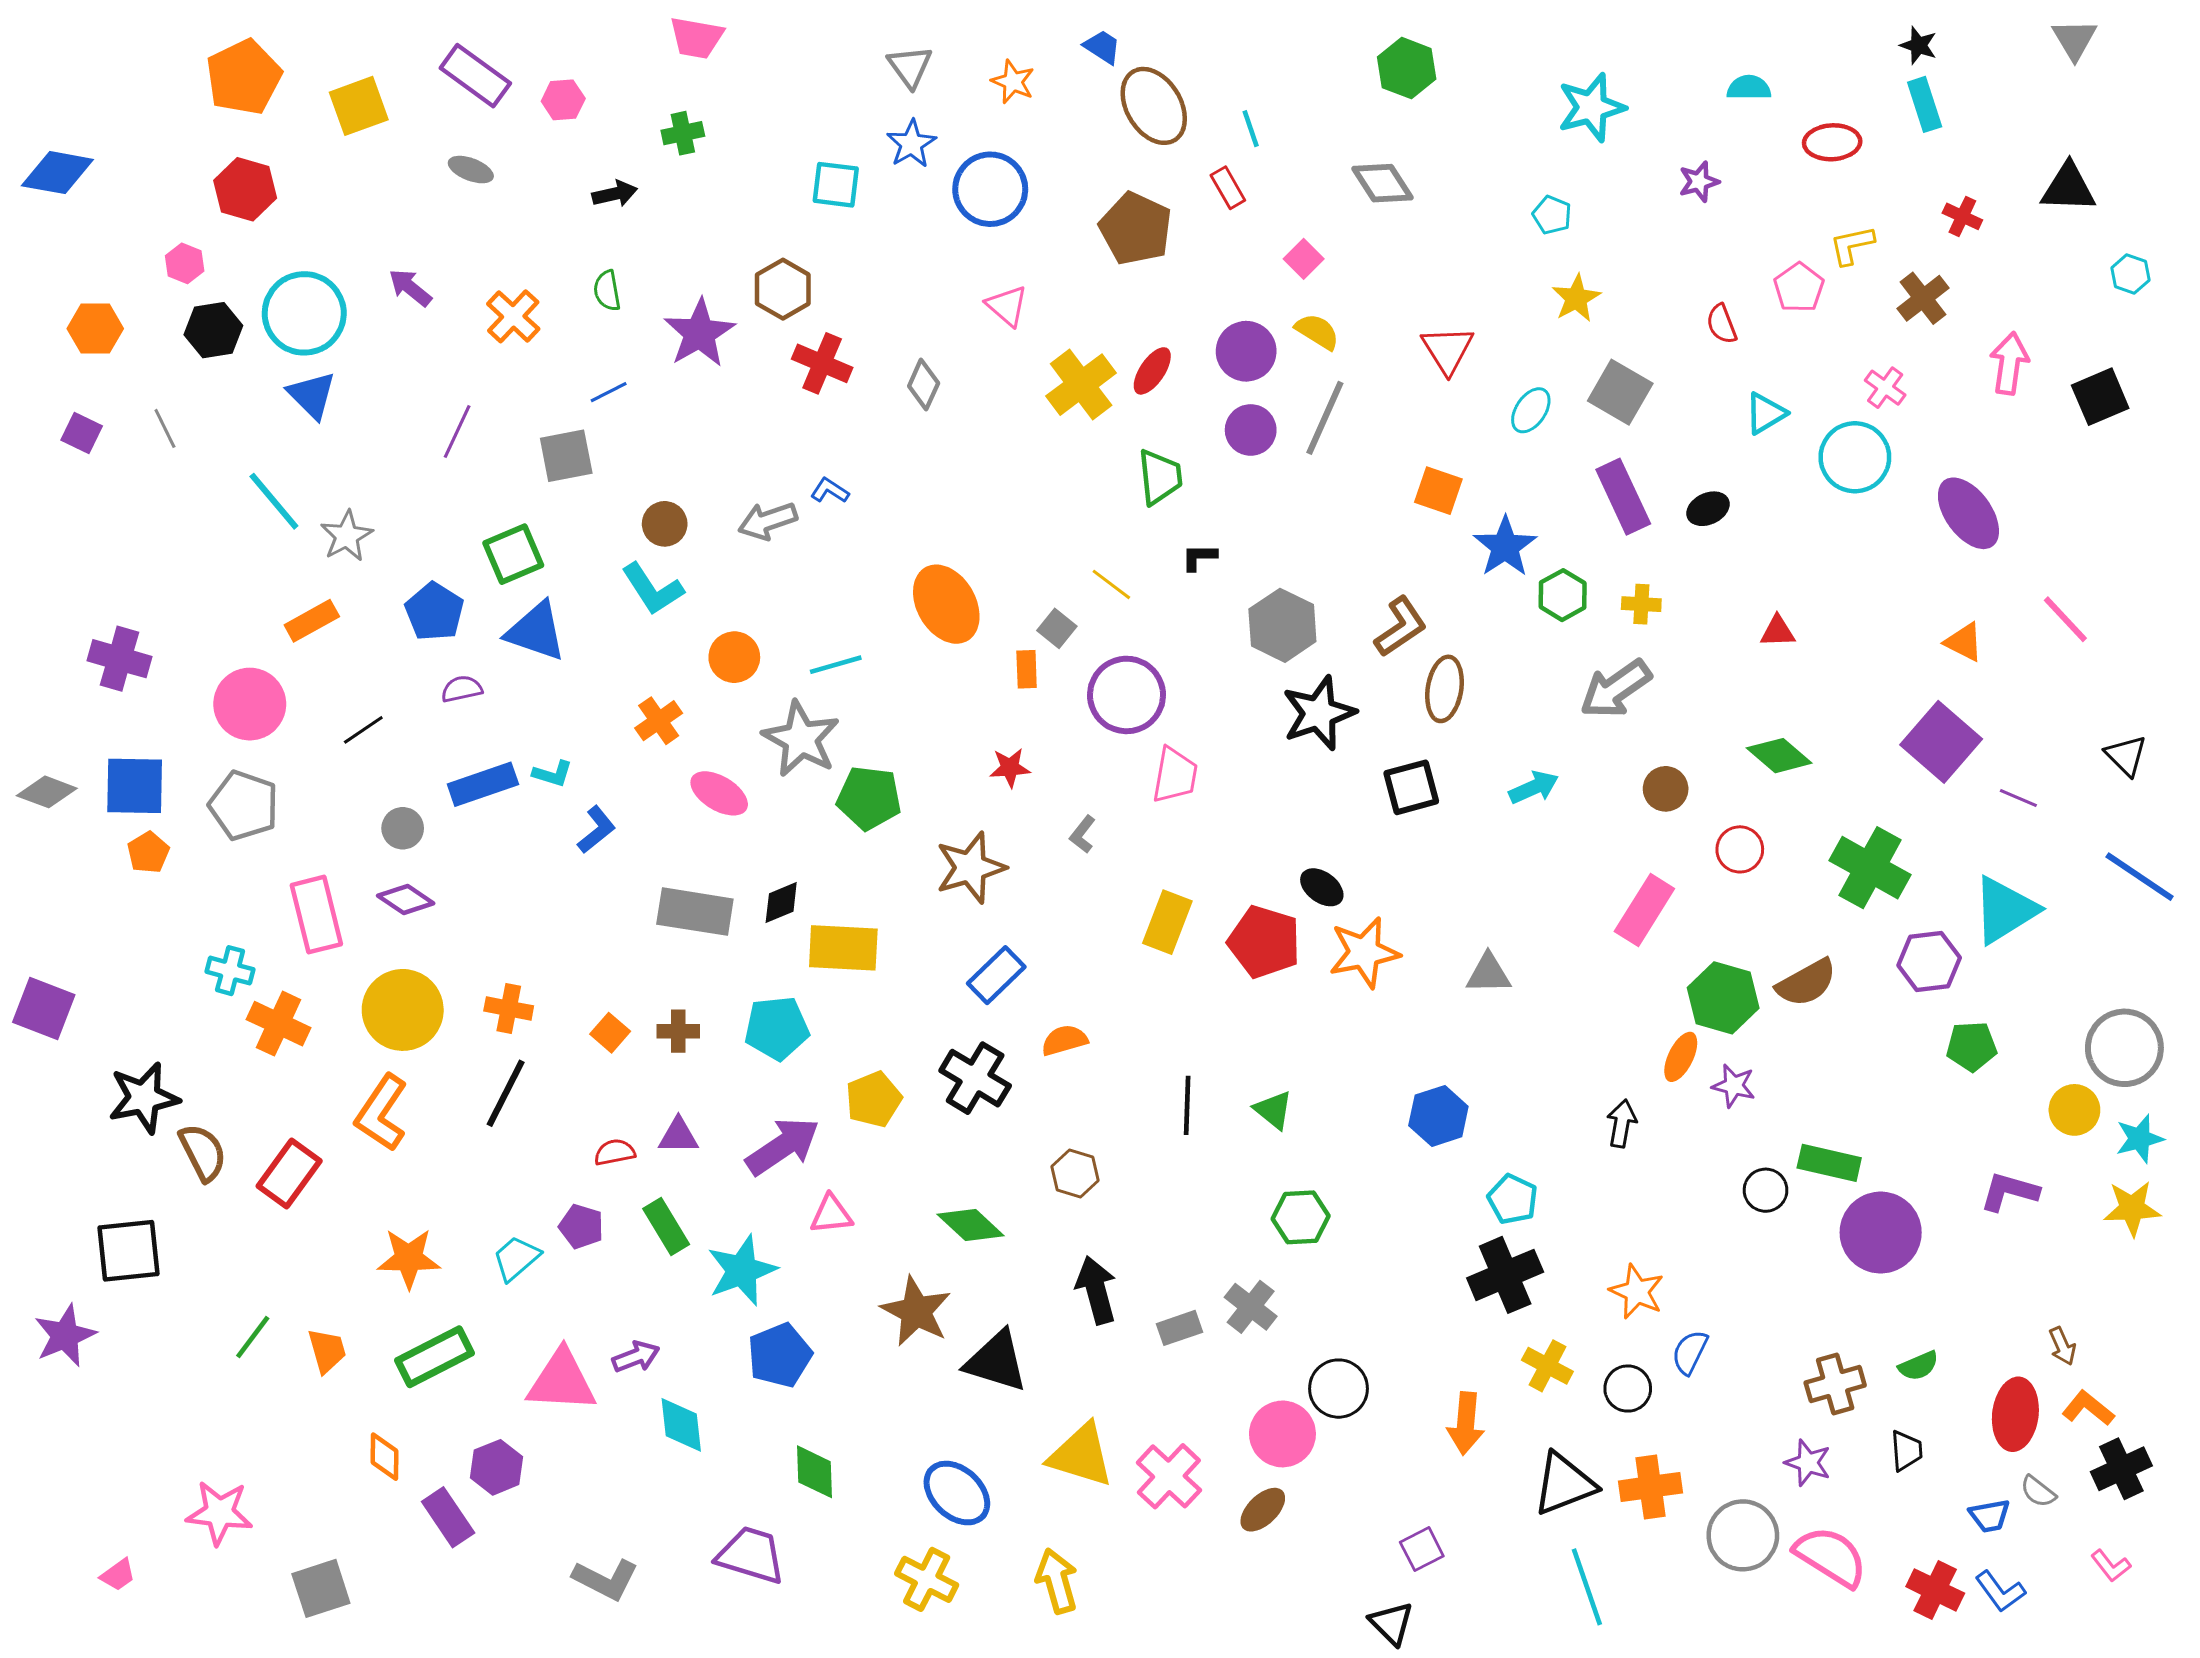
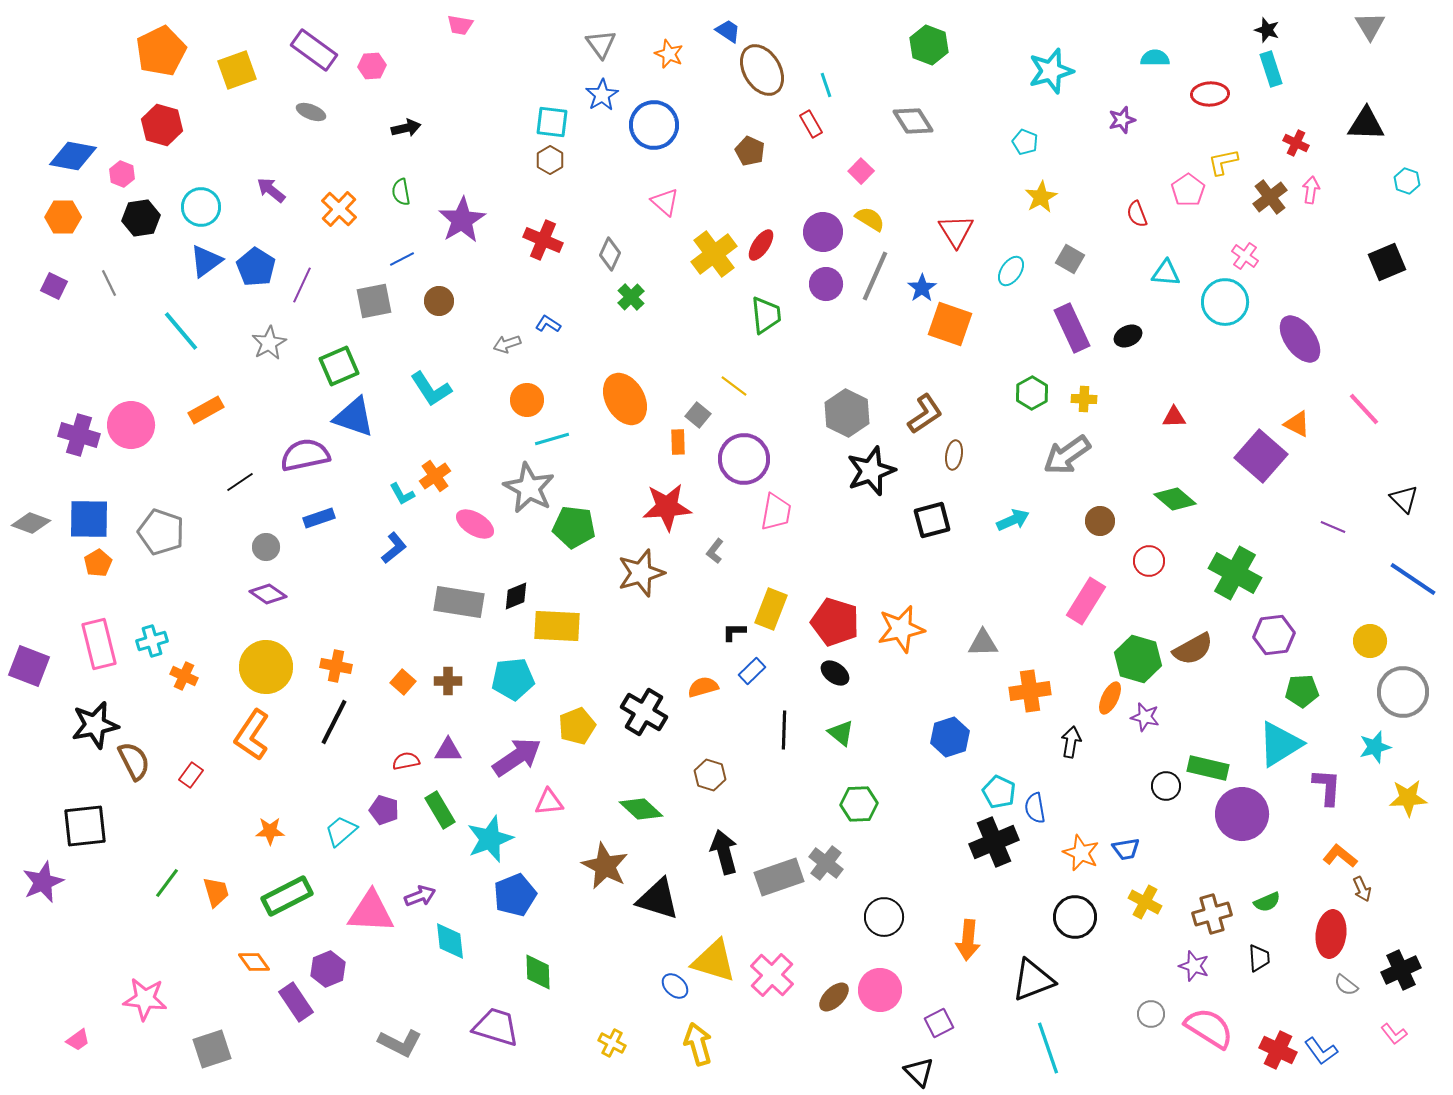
pink trapezoid: (696, 38) -> (460, 25), size x0.7
green cross: (683, 133) -> (631, 297), moved, turned -32
blue diamond: (57, 173) -> (73, 156), moved
brown pentagon: (1136, 229) -> (750, 151), size x0.6
brown hexagon: (783, 289) -> (550, 160), moved, size x0.7
cyan circle: (304, 313) -> (201, 207), size x0.7
pink arrow: (2009, 363) -> (1311, 190), moved, size x0.7
gray square: (1620, 392) -> (1070, 259), size x0.7
blue triangle: (312, 395) -> (206, 261), turned 39
cyan triangle: (1766, 413) -> (1166, 273), turned 36
orange square: (1438, 491) -> (950, 324), size x1.4
gray arrow: (768, 521) -> (507, 344), size x0.7
brown circle: (665, 524) -> (439, 301), moved
gray star: (347, 536) -> (269, 343), moved
blue star: (1505, 547) -> (922, 288), moved, size x0.7
black L-shape: (1199, 557) -> (734, 632), moved
blue pentagon: (434, 612) -> (256, 267), moved
orange circle: (734, 657) -> (527, 400), moved
purple semicircle: (462, 689) -> (305, 455), size x1.8
brown ellipse: (1445, 689) -> (954, 455), size x0.7
pink circle: (250, 704) -> (131, 425), moved
purple square: (1941, 742) -> (1261, 456), moved
red star: (1010, 768) -> (667, 507), size x1.8
cyan L-shape: (553, 774) -> (402, 494), moved, turned 44
blue rectangle: (483, 784) -> (319, 518), size x0.7
black ellipse: (1322, 887) -> (835, 673), moved
cyan triangle: (2005, 910) -> (1280, 744), moved
pink rectangle: (316, 915) -> (99, 644), moved
cyan cross: (230, 971) -> (152, 641), turned -32
blue rectangle: (996, 975) -> (752, 671), moved, size x0.7
orange cross: (278, 1024) -> (184, 676), size x0.7
yellow circle: (2074, 1110) -> (1370, 641), moved
cyan star: (2140, 1139) -> (1375, 747), moved
red rectangle: (289, 1174) -> (191, 775), size x0.6
purple L-shape: (2009, 1192) -> (1327, 787), turned 78
orange star: (409, 1258) -> (270, 831), size x0.7
gray rectangle: (1180, 1328) -> (779, 877), size x1.6
blue semicircle: (1690, 1352) -> (1035, 808), moved, turned -36
yellow cross: (1547, 1366) -> (1145, 902), moved
black circle: (1628, 1389) -> (1075, 917), size x1.4
orange L-shape: (2088, 1408) -> (1340, 856), moved
pink circle: (1282, 1434) -> (880, 990), moved
orange diamond: (384, 1457) -> (254, 962), turned -36
orange cross: (1650, 1487) -> (1030, 691), moved
blue ellipse: (957, 1493) -> (675, 986), moved, size x0.6
blue trapezoid: (1990, 1516) -> (1126, 849), moved
gray circle: (1743, 1535) -> (1151, 1014), size x0.6
yellow cross: (927, 1579) -> (612, 1043), size x0.7

